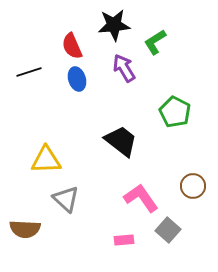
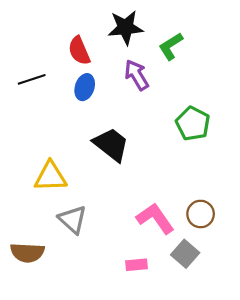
blue ellipse: (77, 79) -> (85, 87), turned 35
black trapezoid: (121, 141) -> (111, 144), moved
brown circle: (193, 186) -> (201, 214), moved

